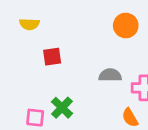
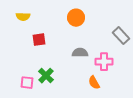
orange circle: (126, 25) -> (76, 18), moved

